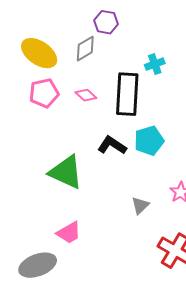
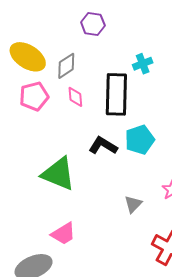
gray diamond: (85, 49) -> (66, 66), moved
pink diamond: (86, 95) -> (75, 97), turned 45

